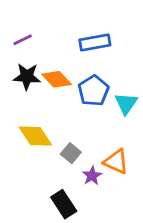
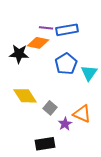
purple line: (23, 40) -> (46, 28), moved, turned 32
orange diamond: (57, 79) -> (38, 43), moved, turned -35
black rectangle: (64, 204) -> (45, 144), turned -66

